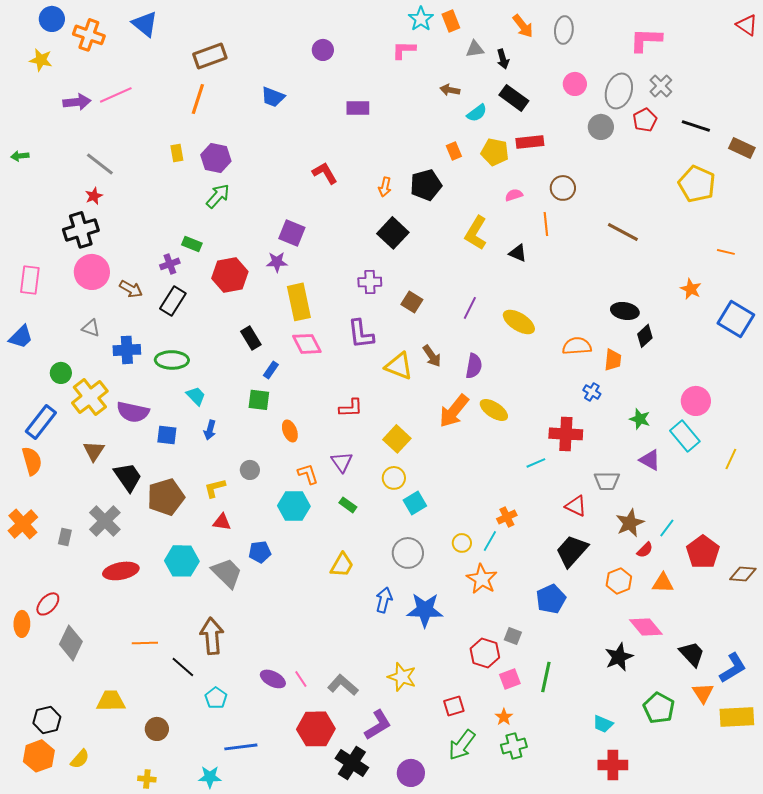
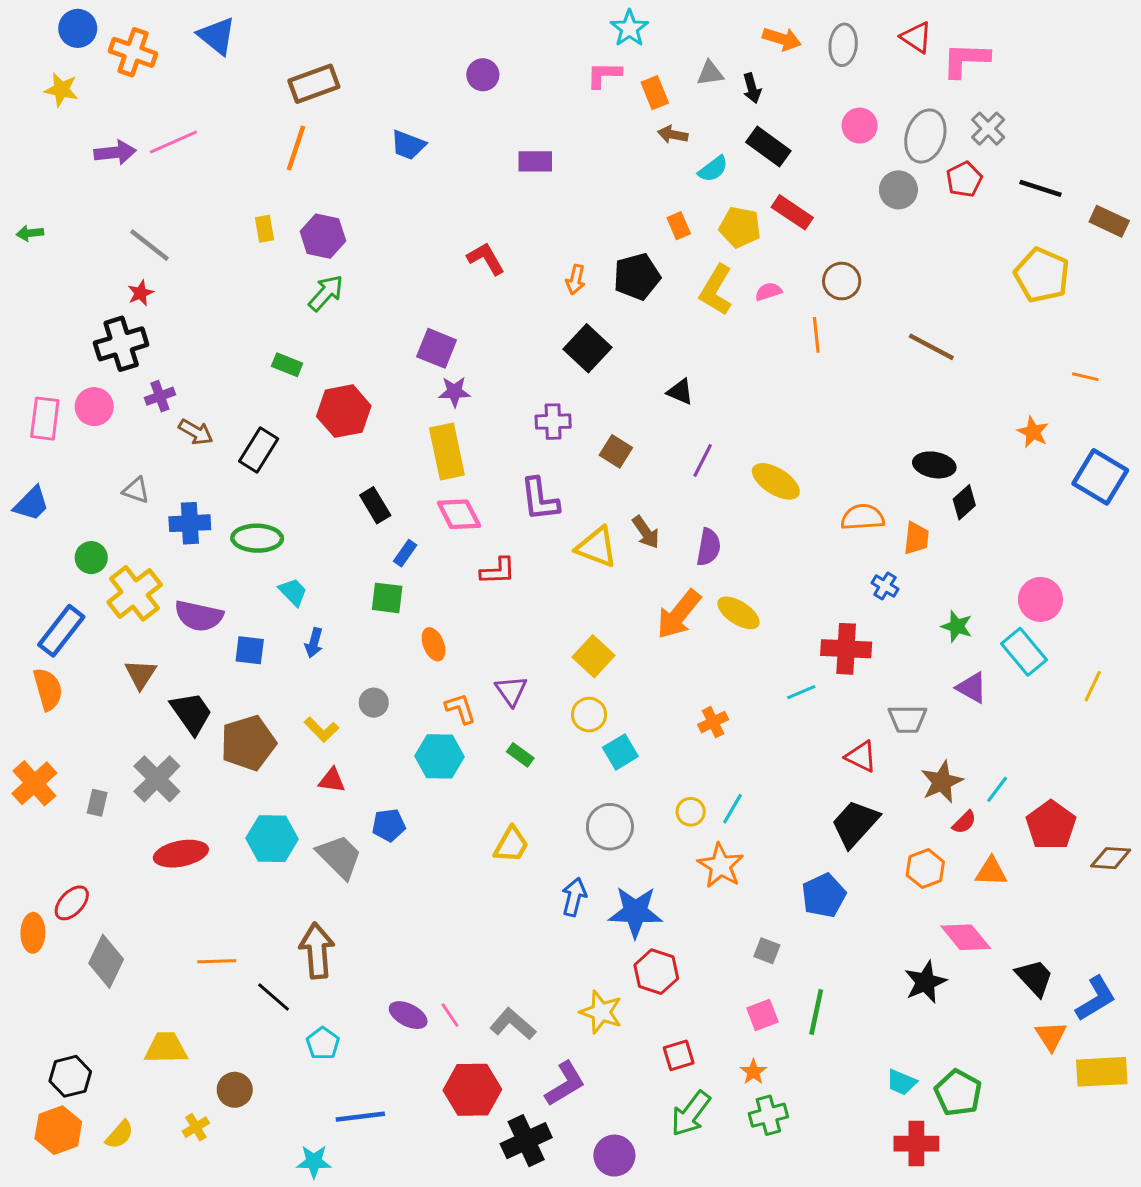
orange rectangle: (451, 21) -> (655, 93), moved
red triangle: (747, 25) -> (916, 37), moved
orange arrow: (523, 26) -> (782, 39), turned -35
red rectangle: (530, 142) -> (792, 212), turned 40
yellow L-shape: (476, 233) -> (716, 290), moved
black triangle: (518, 253) -> (680, 392), moved
purple star: (277, 262) -> (454, 392), moved
purple cross: (170, 264) -> (160, 396), moved
pink circle: (92, 272) -> (94, 407), moved, size x0.7
red L-shape: (351, 408) -> (498, 571), moved
yellow L-shape: (215, 488) -> (321, 730), turned -120
orange cross: (507, 517) -> (713, 722), moved
red hexagon: (485, 653) -> (656, 972), moved
green pentagon: (659, 708) -> (958, 1093), moved
black cross: (352, 763) -> (526, 1141), turned 32
yellow cross: (147, 779) -> (196, 1127), moved, turned -36

